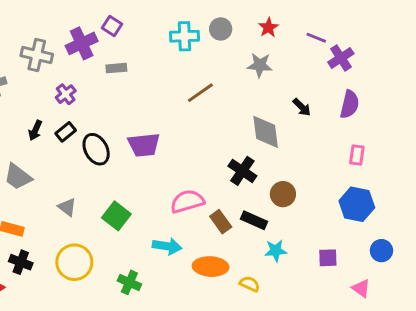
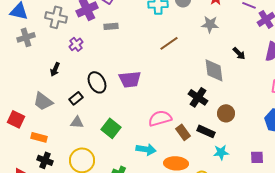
black rectangle: (66, 132) -> (76, 98), moved
gray triangle: (67, 207) -> (77, 122), turned -32

